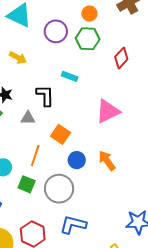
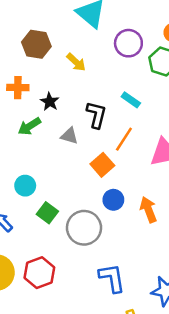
orange line: (35, 156) -> (124, 139), moved
blue L-shape: (73, 225) -> (112, 278), moved, turned 52

